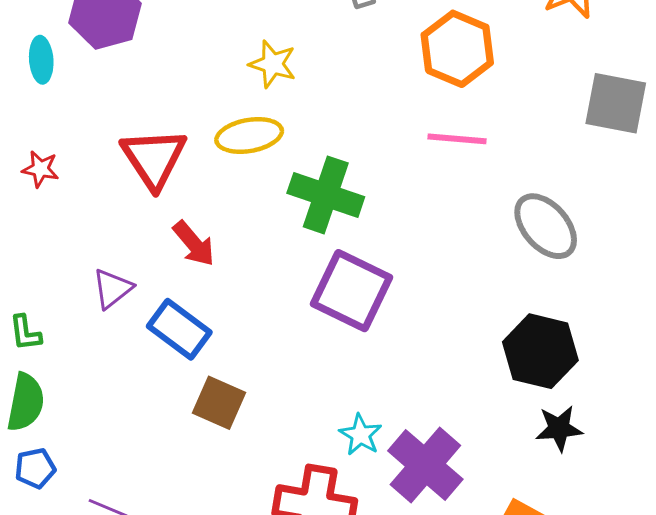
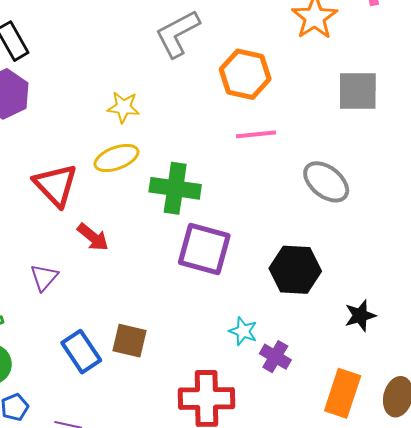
blue rectangle: (179, 329) -> (81, 352), moved, turned 30
black hexagon: (540, 351) -> (295, 270), moved
cyan star: (361, 435) -> (243, 331), moved
purple cross: (425, 465) -> (275, 357), size x0.6

